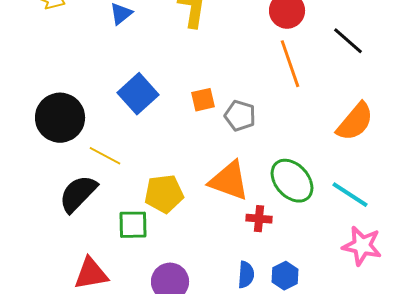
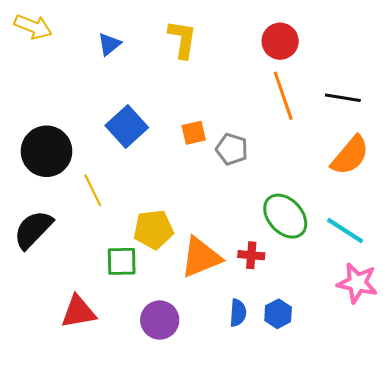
black line: (348, 41) -> (343, 98), moved, turned -32
yellow line: (105, 156) -> (93, 190), turned 36
orange triangle: (229, 181) -> (201, 257), moved, turned -42
black semicircle: (78, 194) -> (33, 229), moved

